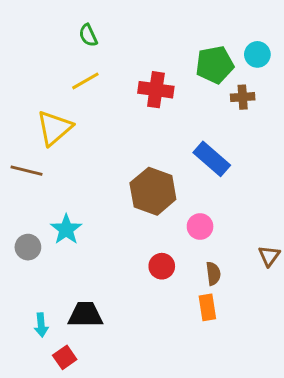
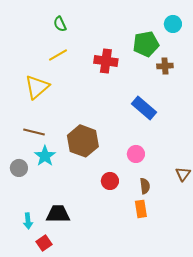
cyan circle: (257, 54) -> (173, 24), moved
brown line: (26, 171) -> (34, 132), moved
brown hexagon: (153, 191) -> (83, 141), moved

